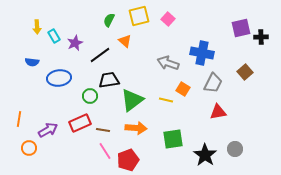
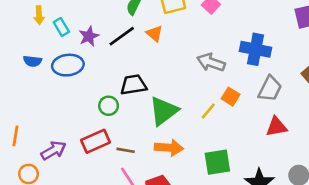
black line: (100, 55) -> (122, 36), moved
blue ellipse: (59, 78) -> (68, 65), moved
yellow line: (166, 100) -> (208, 111), turned -64

